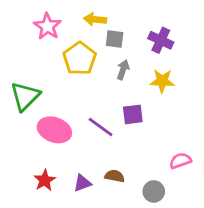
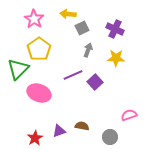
gray square: (115, 39) -> (82, 28), turned -32
yellow pentagon: (80, 59) -> (39, 49), moved
purple square: (133, 114) -> (95, 82), turned -35
purple line: (101, 127) -> (73, 75), moved, turned -60
red star: (45, 180) -> (35, 138), moved

